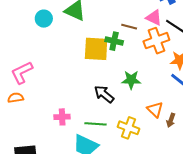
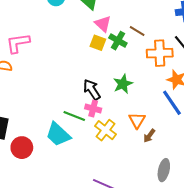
pink triangle: (154, 18) -> (103, 24), moved
yellow square: (96, 49) -> (98, 43), size x0.6
green star: (131, 80) -> (123, 84), turned 30
pink cross: (62, 117) -> (93, 108), moved

